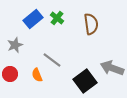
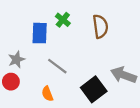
blue rectangle: (33, 19) -> (40, 33), moved, turned -48
gray star: (15, 45) -> (16, 60), moved
orange semicircle: (37, 75) -> (47, 94), moved

